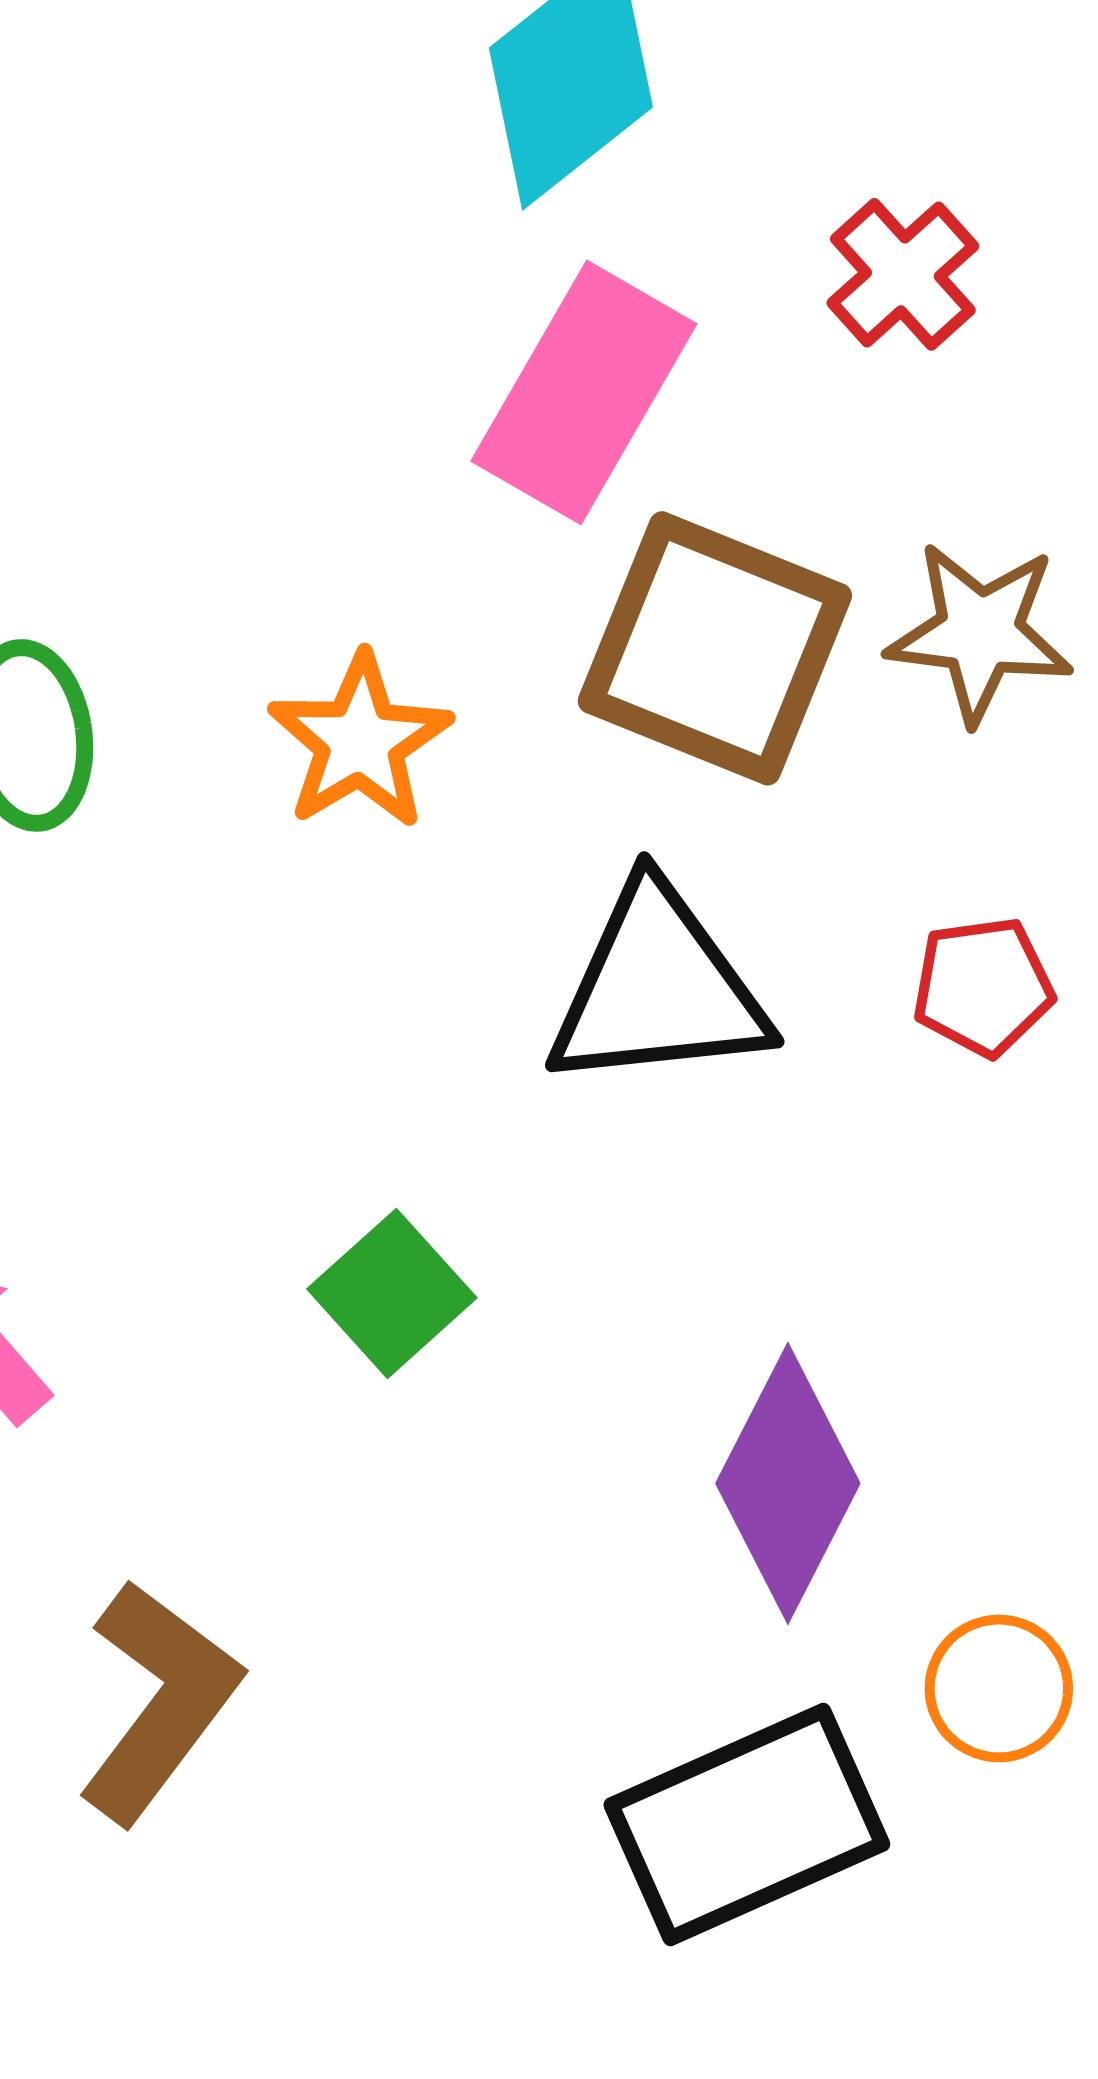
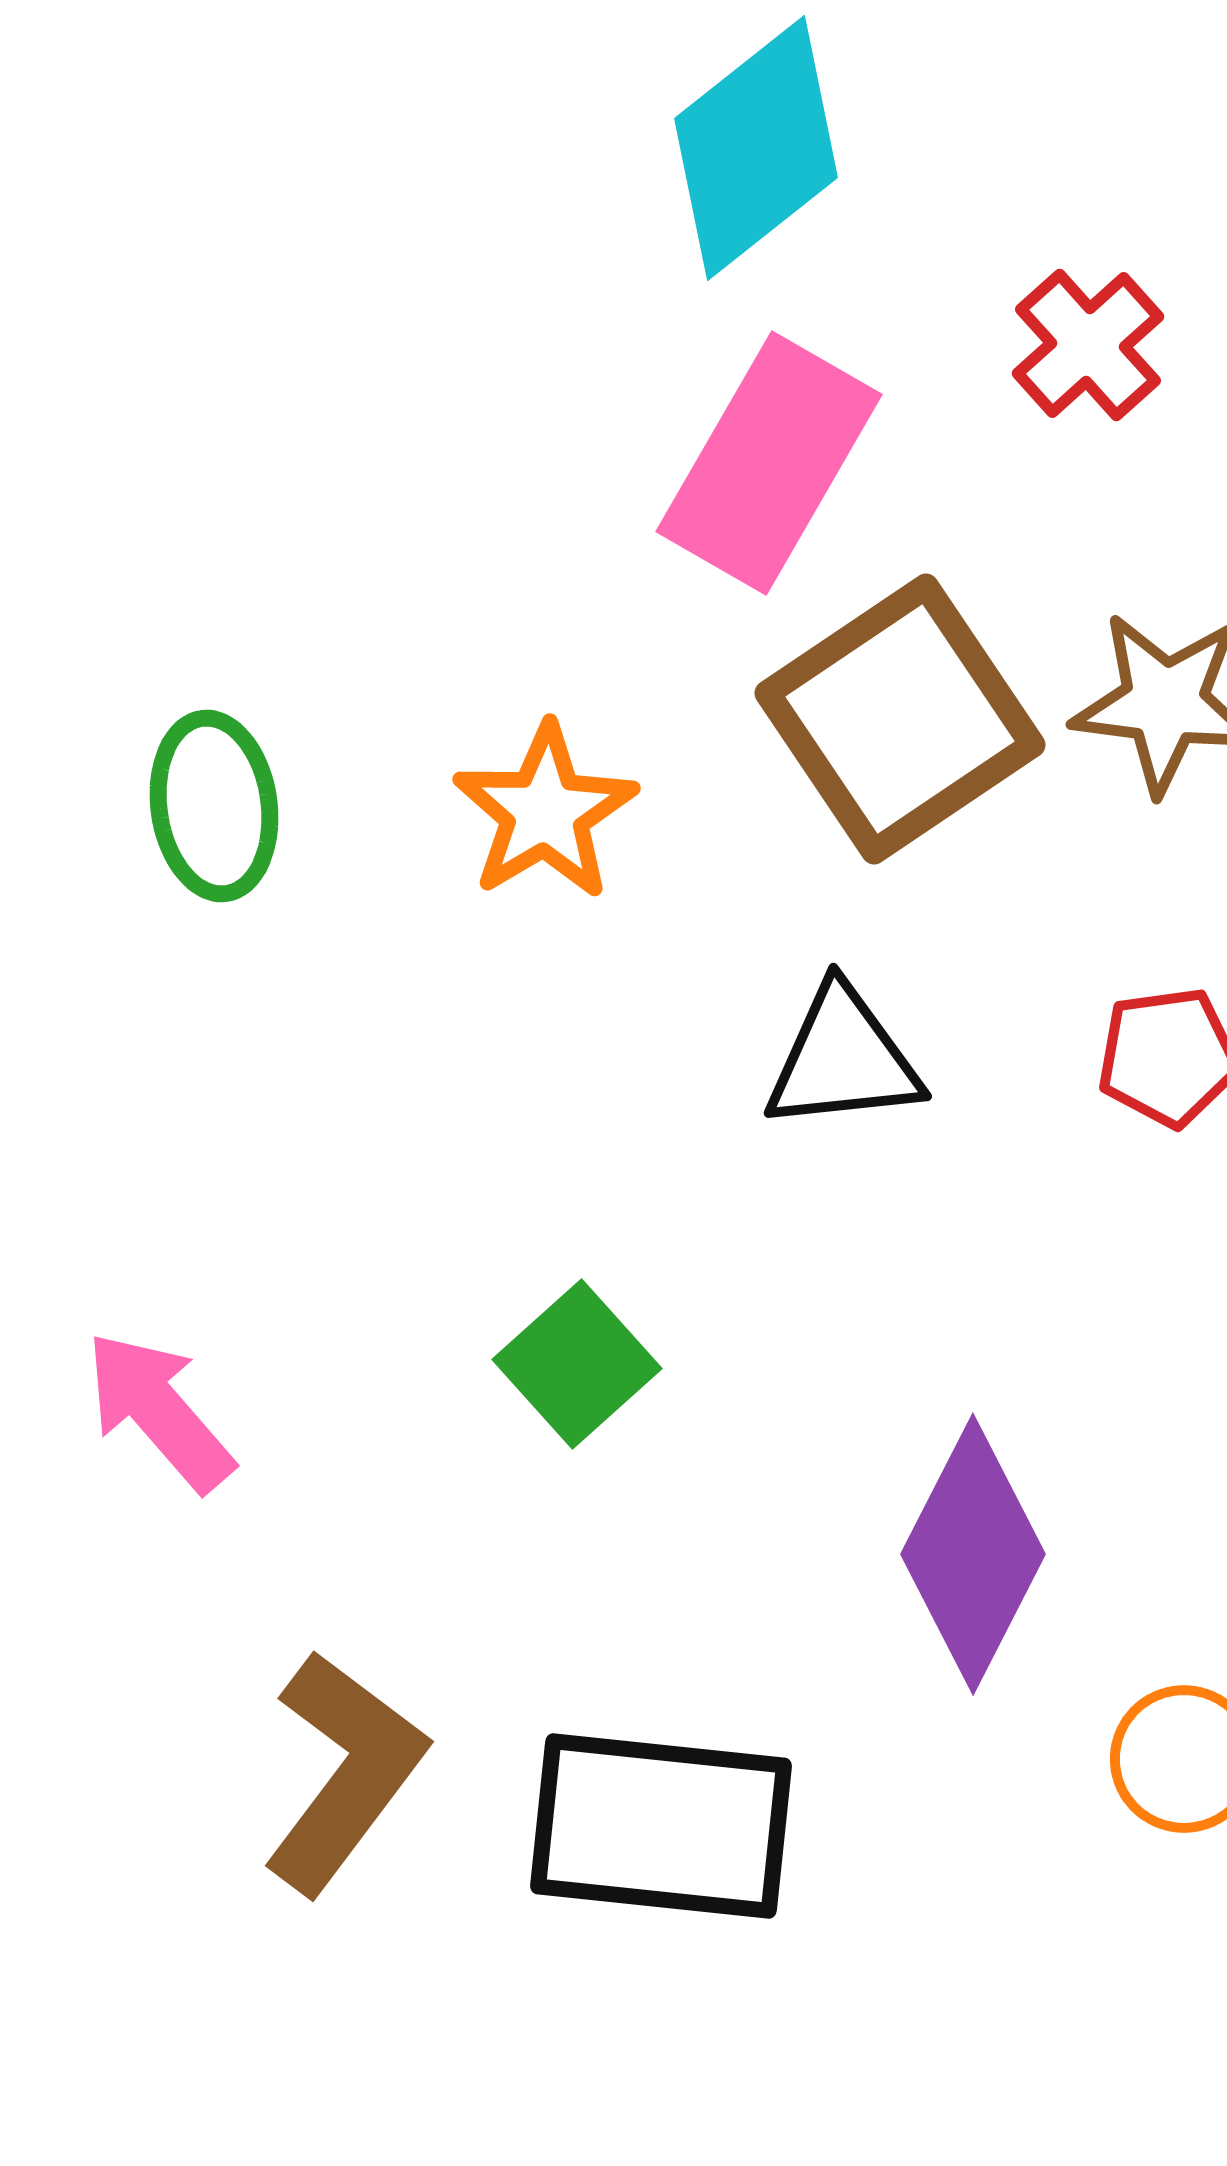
brown square: (715, 648) -> (900, 719), turned 34
black triangle: (658, 988) -> (843, 1059), size x0.7
black rectangle: (747, 1824) -> (661, 1826), moved, turned 30

